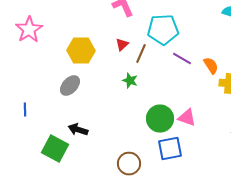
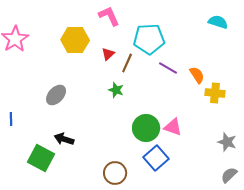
yellow hexagon: (81, 51) -> (75, 40), moved
blue square: (170, 149) -> (156, 158), turned -30

